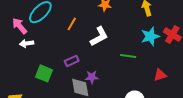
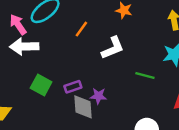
white arrow: (27, 43) -> (24, 46), size x1.6
purple rectangle: (72, 61) -> (73, 87), moved

